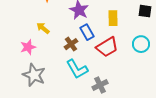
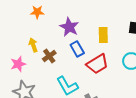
yellow arrow: (43, 28) -> (33, 45), turned 32
brown cross: (71, 44) -> (49, 56), moved

